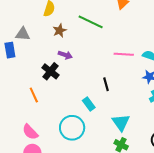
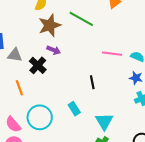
brown star: (60, 31) -> (50, 25), size x1.6
gray triangle: (23, 34) -> (15, 55), moved
cyan rectangle: (89, 104) -> (74, 109), moved
cyan circle: (72, 128) -> (40, 117), moved

